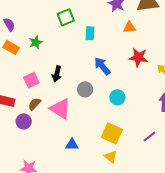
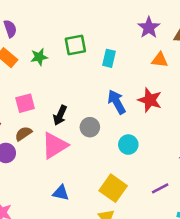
green square: (66, 17) -> (75, 45), moved
red star: (138, 57) -> (150, 100), moved
black arrow: (57, 74) -> (60, 115), moved
pink triangle: (60, 109) -> (55, 146), turned 45
purple line: (150, 137) -> (160, 188), moved

